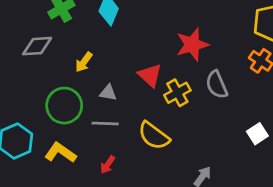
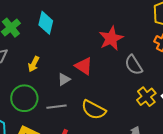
gray triangle: (108, 93) -> (64, 79), moved, turned -32
yellow cross: (177, 93) -> (146, 97), moved

